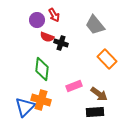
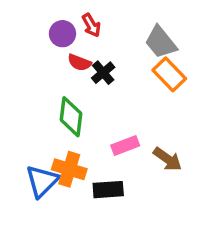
black cross: (61, 43) -> (103, 73), turned 32
orange rectangle: (107, 59) -> (169, 74), moved
black rectangle: (95, 112) -> (108, 190), moved

